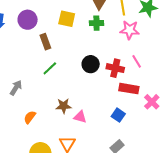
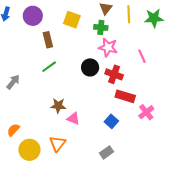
pink star: (130, 30) -> (108, 47), moved
pink line: (137, 61) -> (142, 56), moved
orange semicircle: (30, 117) -> (13, 130), moved

